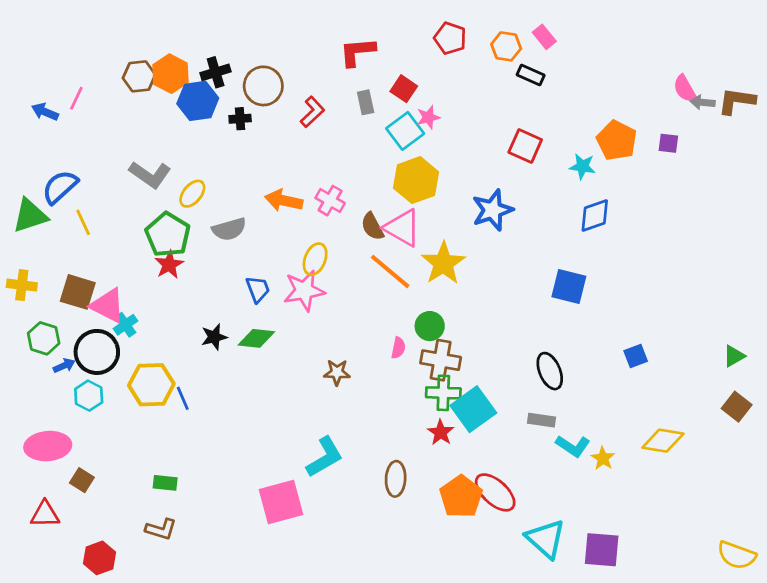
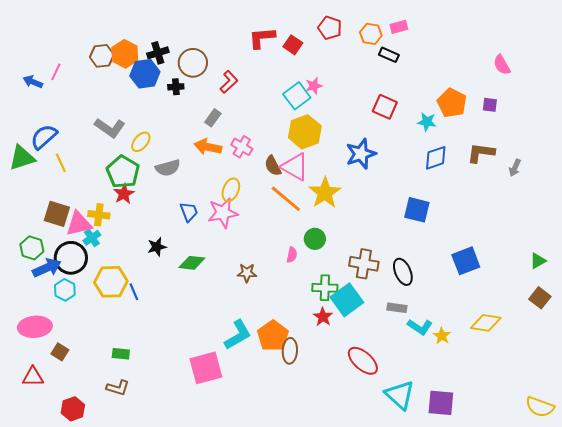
pink rectangle: (544, 37) -> (399, 27), turned -66
red square: (404, 89) -> (293, 45), moved
brown L-shape: (737, 101) -> (481, 153), moved
gray rectangle: (366, 102) -> (213, 118), moved, turned 48
gray arrow: (703, 102) -> (515, 168), moved, turned -72
yellow cross: (22, 285) -> (99, 215), moved
pink triangle: (108, 306) -> (79, 224), turned -40
green diamond: (256, 338) -> (192, 263), moved
blue square: (636, 356) -> (466, 261), size x1.6
brown cross: (441, 360) -> (364, 264), moved
blue arrow: (64, 366) -> (47, 268), size x1.8
orange pentagon: (461, 497) -> (273, 336), moved

